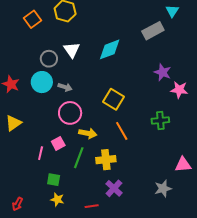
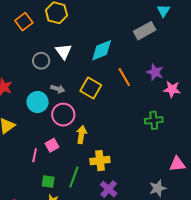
cyan circle: (42, 82) -> (38, 102), moved
yellow square: (114, 99) -> (91, 88), moved
orange line: (122, 131) -> (124, 77), moved
yellow arrow: (88, 133) -> (81, 135), turned -90
green line: (79, 158) -> (74, 177), moved

